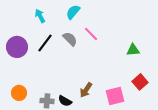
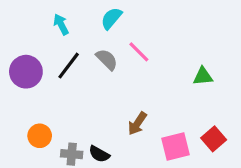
red square: (140, 82) -> (214, 139), moved
brown arrow: (86, 90) -> (137, 124), moved
orange circle: (19, 93) -> (40, 136), moved

